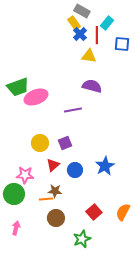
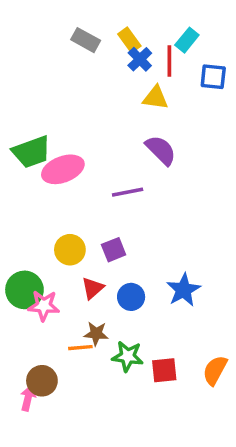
gray rectangle: (82, 11) -> (86, 40), moved
purple semicircle: (92, 86) -> (161, 150), turned 30
green circle: (14, 194) -> (24, 290), moved
red square: (94, 212) -> (164, 370), turned 35
brown circle: (56, 218) -> (42, 381), moved
green star: (82, 239) -> (128, 356), moved, turned 30

